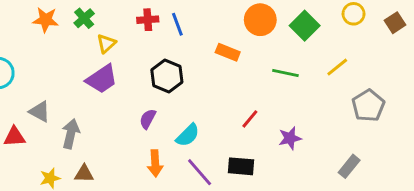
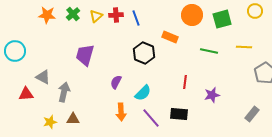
green square: (305, 26) -> (222, 19), turned 30
yellow triangle: (106, 43) -> (96, 16), moved
yellow line: (337, 67) -> (244, 47), turned 42
black hexagon: (167, 76) -> (144, 53), moved
purple trapezoid: (102, 79) -> (85, 55), turned 140
red line: (250, 119) -> (185, 82), turned -32

